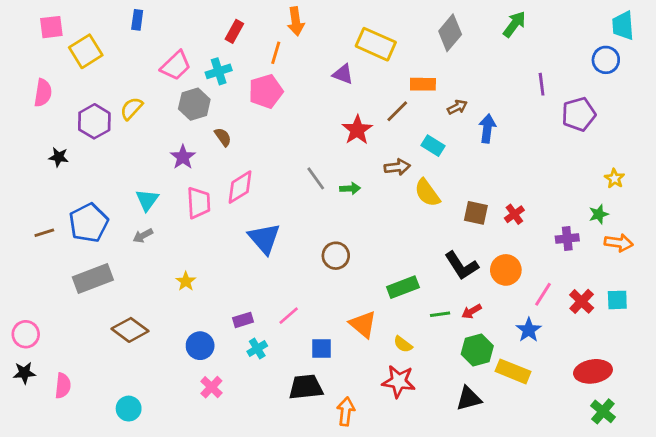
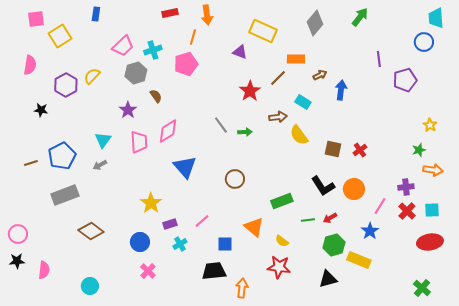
red rectangle: (234, 31) -> (170, 13), moved, turned 49
purple cross: (567, 239) -> (406, 187), moved
yellow star: (186, 281) -> (151, 203), moved, size x1.5
red ellipse: (593, 371) -> (430, 242), moved

